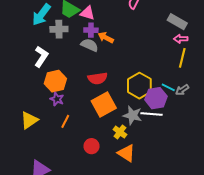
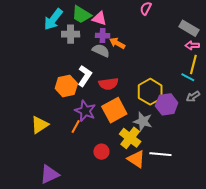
white L-shape: (41, 57) -> (85, 76), moved
cyan line: (168, 87) -> (188, 77), moved
purple star: (57, 99) -> (85, 111), moved, size x1.5
white line: (151, 114) -> (160, 154), moved
yellow cross: (120, 132) -> (130, 138), size x1.5

